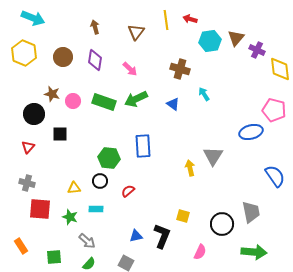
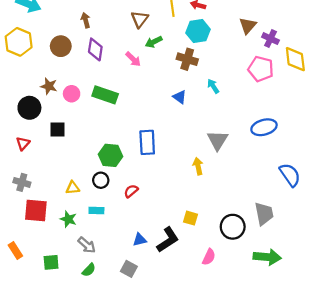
brown arrow: (95, 27) -> (86, 20), moved
cyan hexagon: (210, 41) -> (198, 31), moved
green arrow: (136, 99) -> (154, 42), moved, size x0.7
pink pentagon: (274, 110) -> (261, 69), moved
gray triangle: (213, 156) -> (218, 140), moved
black L-shape: (162, 236) -> (168, 240), turned 35

